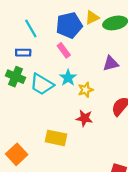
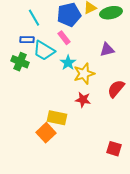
cyan trapezoid: (42, 84) -> (44, 51), moved
yellow star: (86, 90) -> (84, 74), size x1.5
orange square: (17, 154) -> (46, 133), moved

